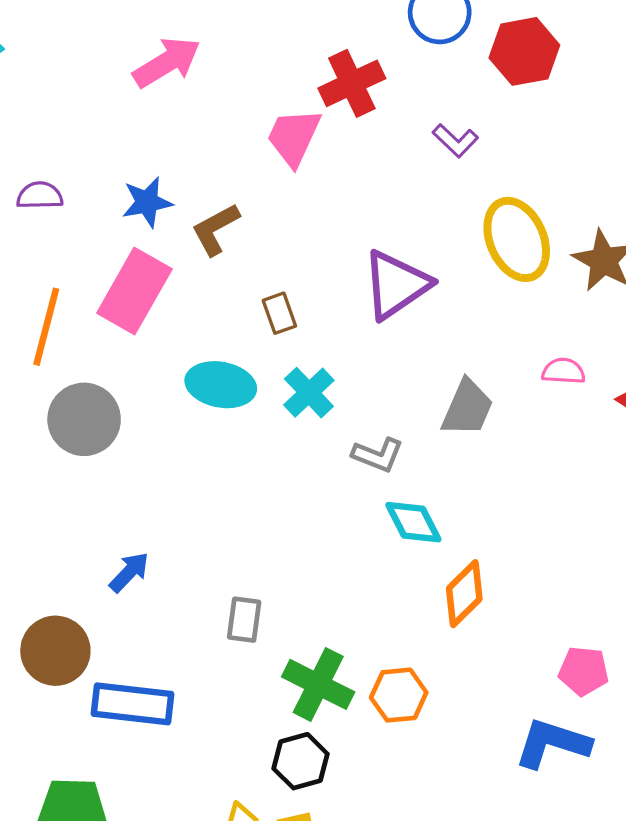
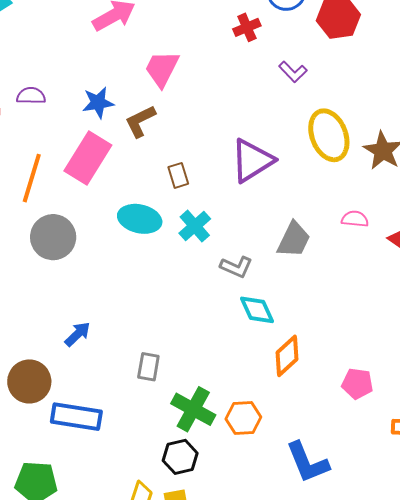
red cross: (352, 83) -> (247, 27), moved, size x0.7
pink trapezoid: (294, 137) -> (162, 69), moved
pink pentagon: (584, 671) -> (357, 384), moved
blue L-shape: (552, 743) -> (307, 462), moved, turned -132

